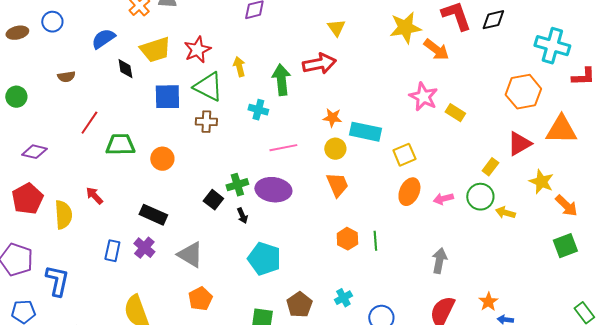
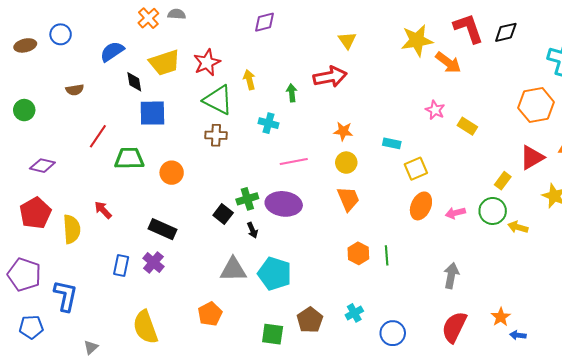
green arrow: (281, 80) -> (292, 93), size x0.6
blue square: (167, 97) -> (152, 113), moved
pink star: (423, 97) -> (435, 110), size x0.7
cyan rectangle: (365, 132) -> (392, 143), moved, size x0.6
gray triangle: (190, 255) -> (233, 270), moved, turned -32

